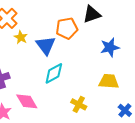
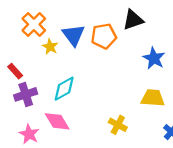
blue triangle: (46, 45) -> (73, 35), moved
blue star: (110, 47) -> (154, 58), turned -30
cyan diamond: (54, 73) -> (64, 89), moved

